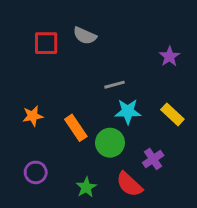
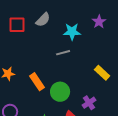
gray semicircle: (85, 36) -> (43, 20), turned -70
purple star: (169, 56) -> (99, 22), moved
cyan star: (128, 111) -> (72, 32), moved

